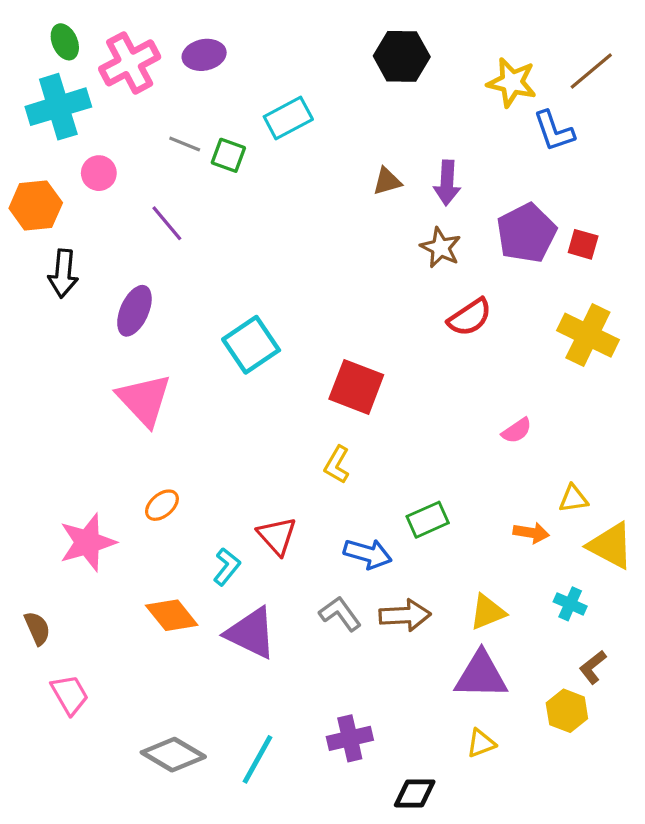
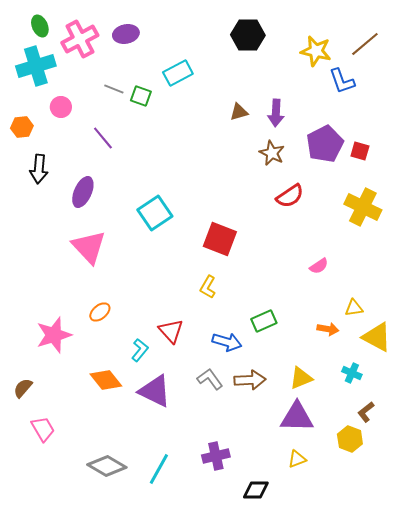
orange hexagon: (36, 205) -> (22, 127), size x0.7
brown semicircle: (37, 628) -> (23, 388), turned -115

